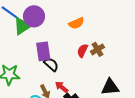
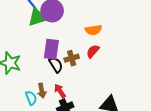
brown cross: (97, 49) -> (72, 58), moved
red semicircle: (82, 51) -> (93, 51), moved

